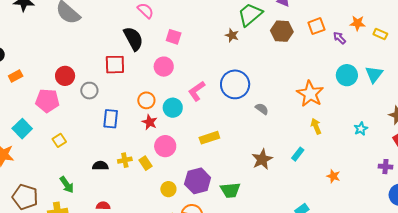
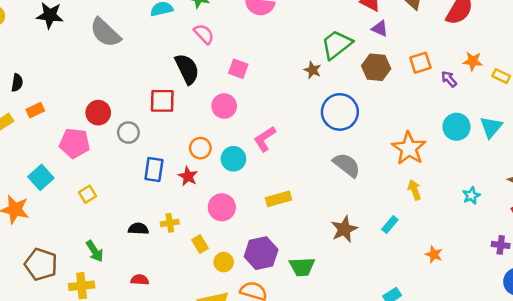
blue circle: (235, 84) -> (340, 112), moved
gray semicircle: (262, 109) -> (347, 165), size x1.6
red star: (150, 122) -> (188, 176), moved
yellow rectangle: (145, 163) -> (200, 244), moved

